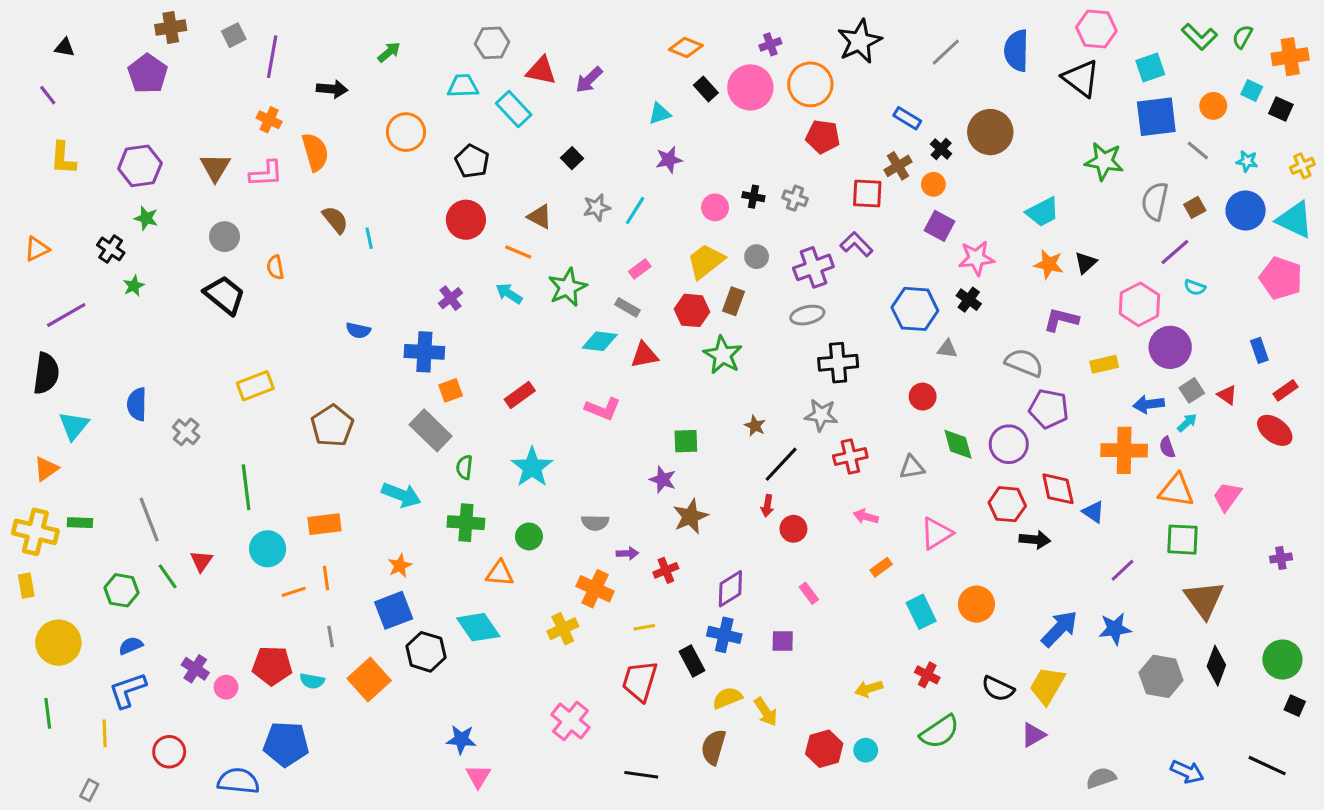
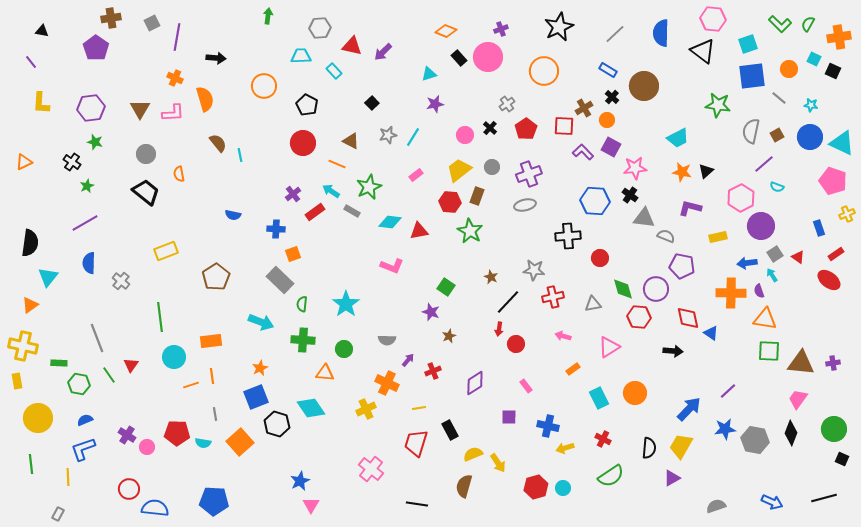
green arrow: (389, 52) -> (268, 16), moved, turned -42
orange circle: (810, 84) -> (544, 71), moved
cyan rectangle: (514, 109) -> (334, 71), size x0.7
blue rectangle: (907, 118) -> (608, 70), moved
red pentagon: (823, 137) -> (526, 129), moved, turned 30
yellow cross: (1302, 166) -> (847, 214), moved
black cross: (753, 197) -> (490, 128), turned 32
gray cross: (795, 198) -> (507, 104), moved, turned 35
purple L-shape: (857, 244) -> (583, 152), moved
gray rectangle: (627, 307) -> (352, 211), moved
purple line: (66, 315) -> (85, 223), moved
gray triangle: (947, 349) -> (644, 218), moved, size x1.6
blue cross: (424, 352) -> (276, 229), size x0.7
black cross: (838, 363) -> (568, 236), moved
gray semicircle: (1024, 363) -> (666, 236), size x0.7
red rectangle: (520, 395) -> (315, 212), moved
cyan arrow: (1187, 423) -> (772, 275), turned -80
green square: (686, 441) -> (446, 287), turned 36
pink trapezoid: (1227, 496) -> (798, 399), moved
red hexagon: (1007, 504) -> (639, 317), moved
brown star: (690, 516) -> (449, 336), size x0.6
green rectangle: (80, 523) -> (59, 363), moved
purple arrow: (627, 553) -> (408, 360), turned -48
purple line: (1123, 570) -> (728, 391), moved
brown triangle: (1204, 600) -> (801, 363), moved, turned -48
blue star: (1115, 629) -> (725, 429), moved
blue cross: (724, 635) -> (548, 426), moved
black semicircle: (998, 689) -> (649, 448), turned -110
blue star: (461, 739) -> (300, 481), turned -30
blue pentagon: (286, 744) -> (214, 501), moved
red circle: (169, 752) -> (129, 489), moved
black line: (1267, 766) -> (824, 498), turned -40

